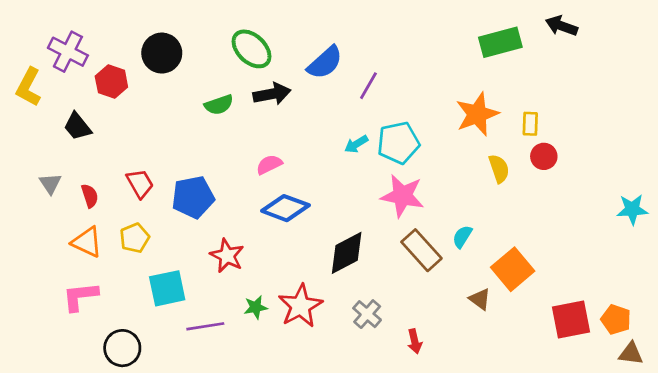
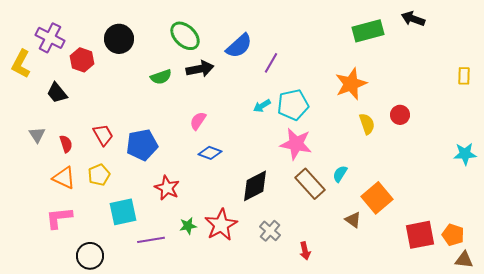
yellow rectangle: (530, 124) -> (464, 76), moved
pink semicircle: (269, 165) -> (198, 121), turned -30
blue diamond: (285, 208) -> (210, 153), size x0.7

